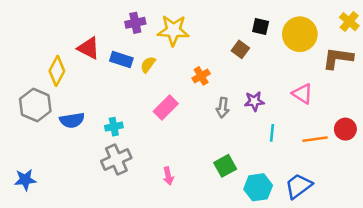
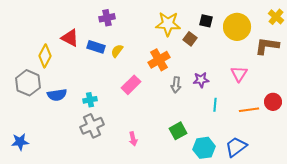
yellow star: (173, 30) -> (168, 24), moved
orange cross: (201, 76) -> (159, 60), size x1.5
pink triangle: (302, 94) -> (239, 74), turned 30

